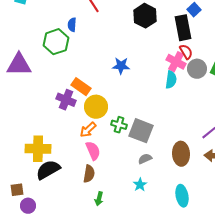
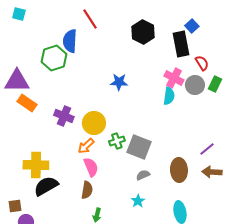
blue semicircle: (72, 25) -> (70, 41), size x1.6
red semicircle: (186, 52) -> (202, 63), moved
orange rectangle: (81, 87) -> (27, 103), moved
green cross: (119, 125) -> (117, 141), turned -35

